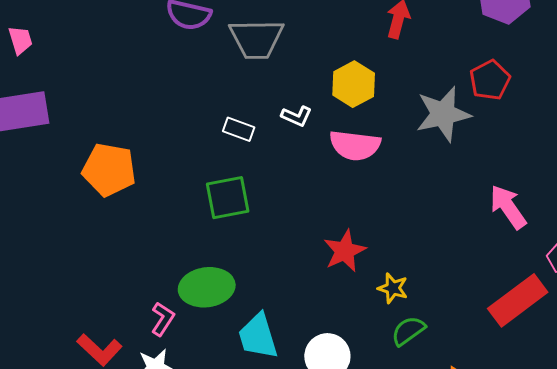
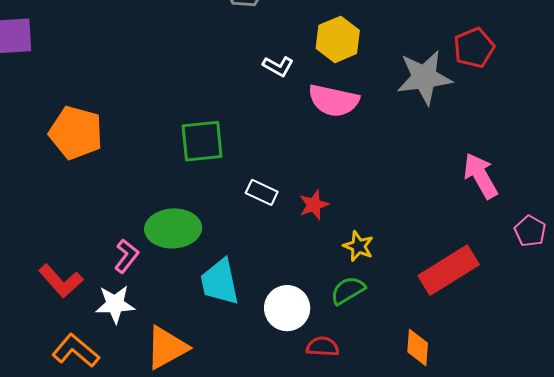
white rectangle: (239, 129) -> (262, 192), moved
orange pentagon: (109, 170) -> (76, 133), moved
red star: (345, 251) -> (314, 205), size x0.7
red rectangle: (518, 300) -> (449, 270), moved
green semicircle: (408, 331) -> (348, 290), moved

